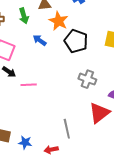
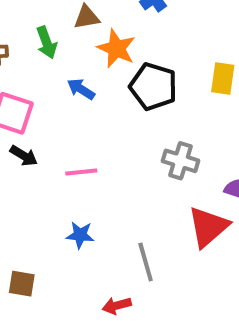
pink line: (29, 85) -> (81, 172), moved
blue star: (25, 143) -> (80, 235), moved

